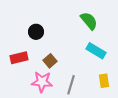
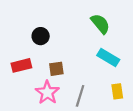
brown square: (50, 61) -> (56, 69), turned 32
pink star: (42, 82) -> (47, 92), turned 30

